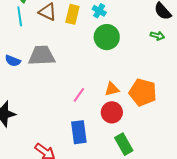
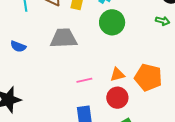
gray trapezoid: (42, 56) -> (64, 38), moved
pink line: (79, 95) -> (84, 80), turned 42

